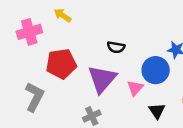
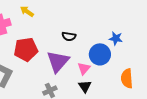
black triangle: (157, 111) -> (85, 86), moved

